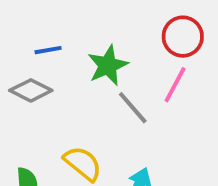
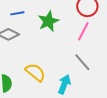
gray line: (133, 108) -> (82, 62), moved

